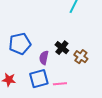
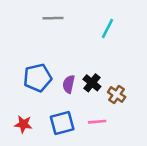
purple semicircle: (44, 58) -> (69, 84), moved
pink line: (60, 84) -> (97, 122), moved

